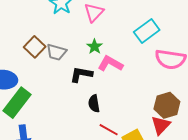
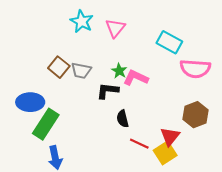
cyan rectangle: (147, 31) -> (169, 42), turned 70
green star: (95, 47) -> (119, 71), moved
red triangle: (161, 125) -> (170, 136), moved

